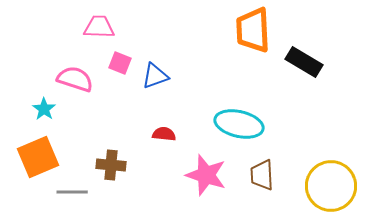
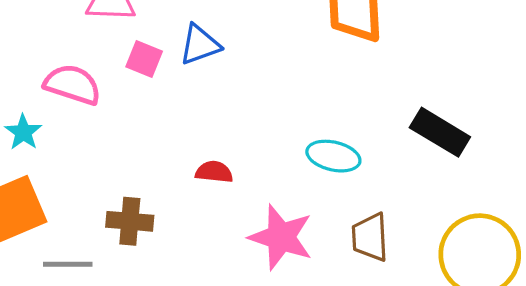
black rectangle: (304, 62) -> (440, 132), moved
blue triangle: (155, 76) -> (200, 45), moved
cyan ellipse: (239, 124) -> (333, 156), size x0.7

